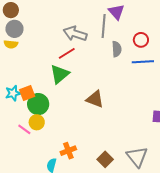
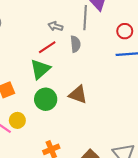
gray arrow: (75, 34) -> (55, 26), size x0.6
gray semicircle: (117, 49) -> (75, 44), moved
green circle: (38, 104) -> (46, 99), moved

